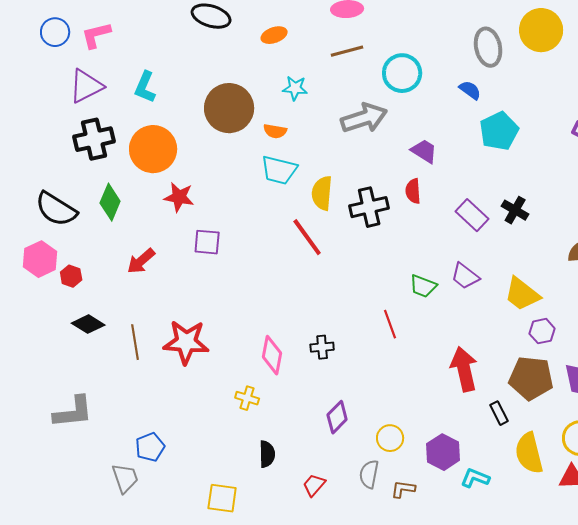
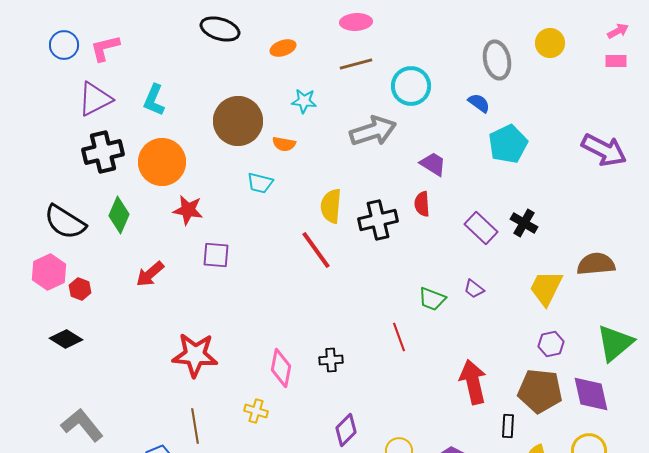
yellow circle: (541, 30) -> (550, 43), size x0.7
cyan trapezoid: (279, 170) -> (260, 183), moved, size x0.7
purple trapezoid: (465, 276) -> (474, 289), size x0.7
yellow trapezoid: (522, 294) -> (546, 288), moved, turned 78
black diamond: (88, 324) -> (66, 339), moved
brown line: (135, 342) -> (195, 426), moved
gray L-shape: (73, 412) -> (82, 425), turned -123
black rectangle: (499, 413) -> (508, 426), turned 30

